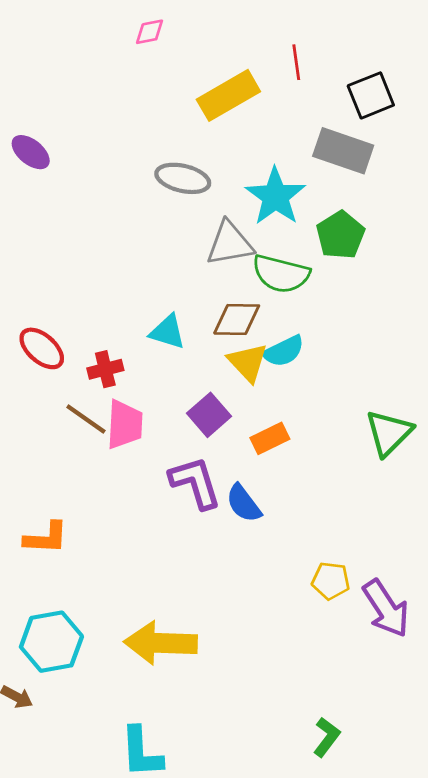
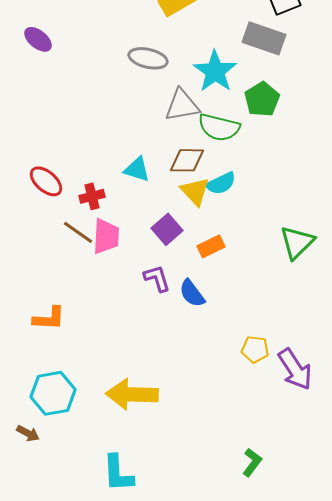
purple L-shape: (195, 483) -> (157, 278), size x0.7

